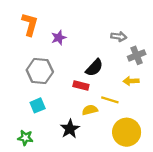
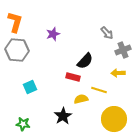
orange L-shape: (30, 24) -> (15, 22), moved
gray arrow: (119, 37) -> (107, 33), turned 40
gray hexagon: (40, 71) -> (17, 50), moved
cyan square: (38, 105) -> (30, 87), moved

